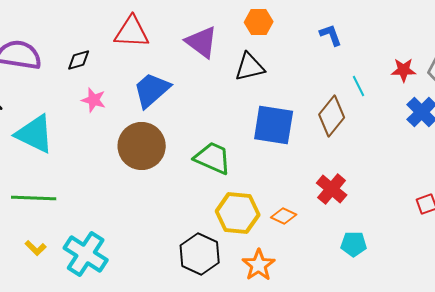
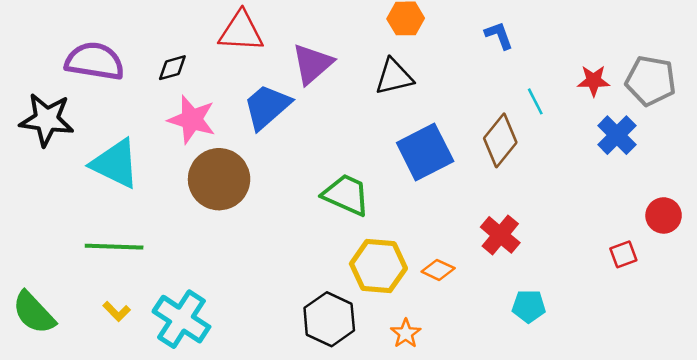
purple triangle: (202, 42) -> (312, 64), moved, turned 42
pink star: (94, 100) -> (192, 120), size x1.5
blue square: (274, 125) -> (425, 152), turned -36
brown circle: (142, 146) -> (219, 179), moved
orange star: (259, 265) -> (406, 333), size x0.7

